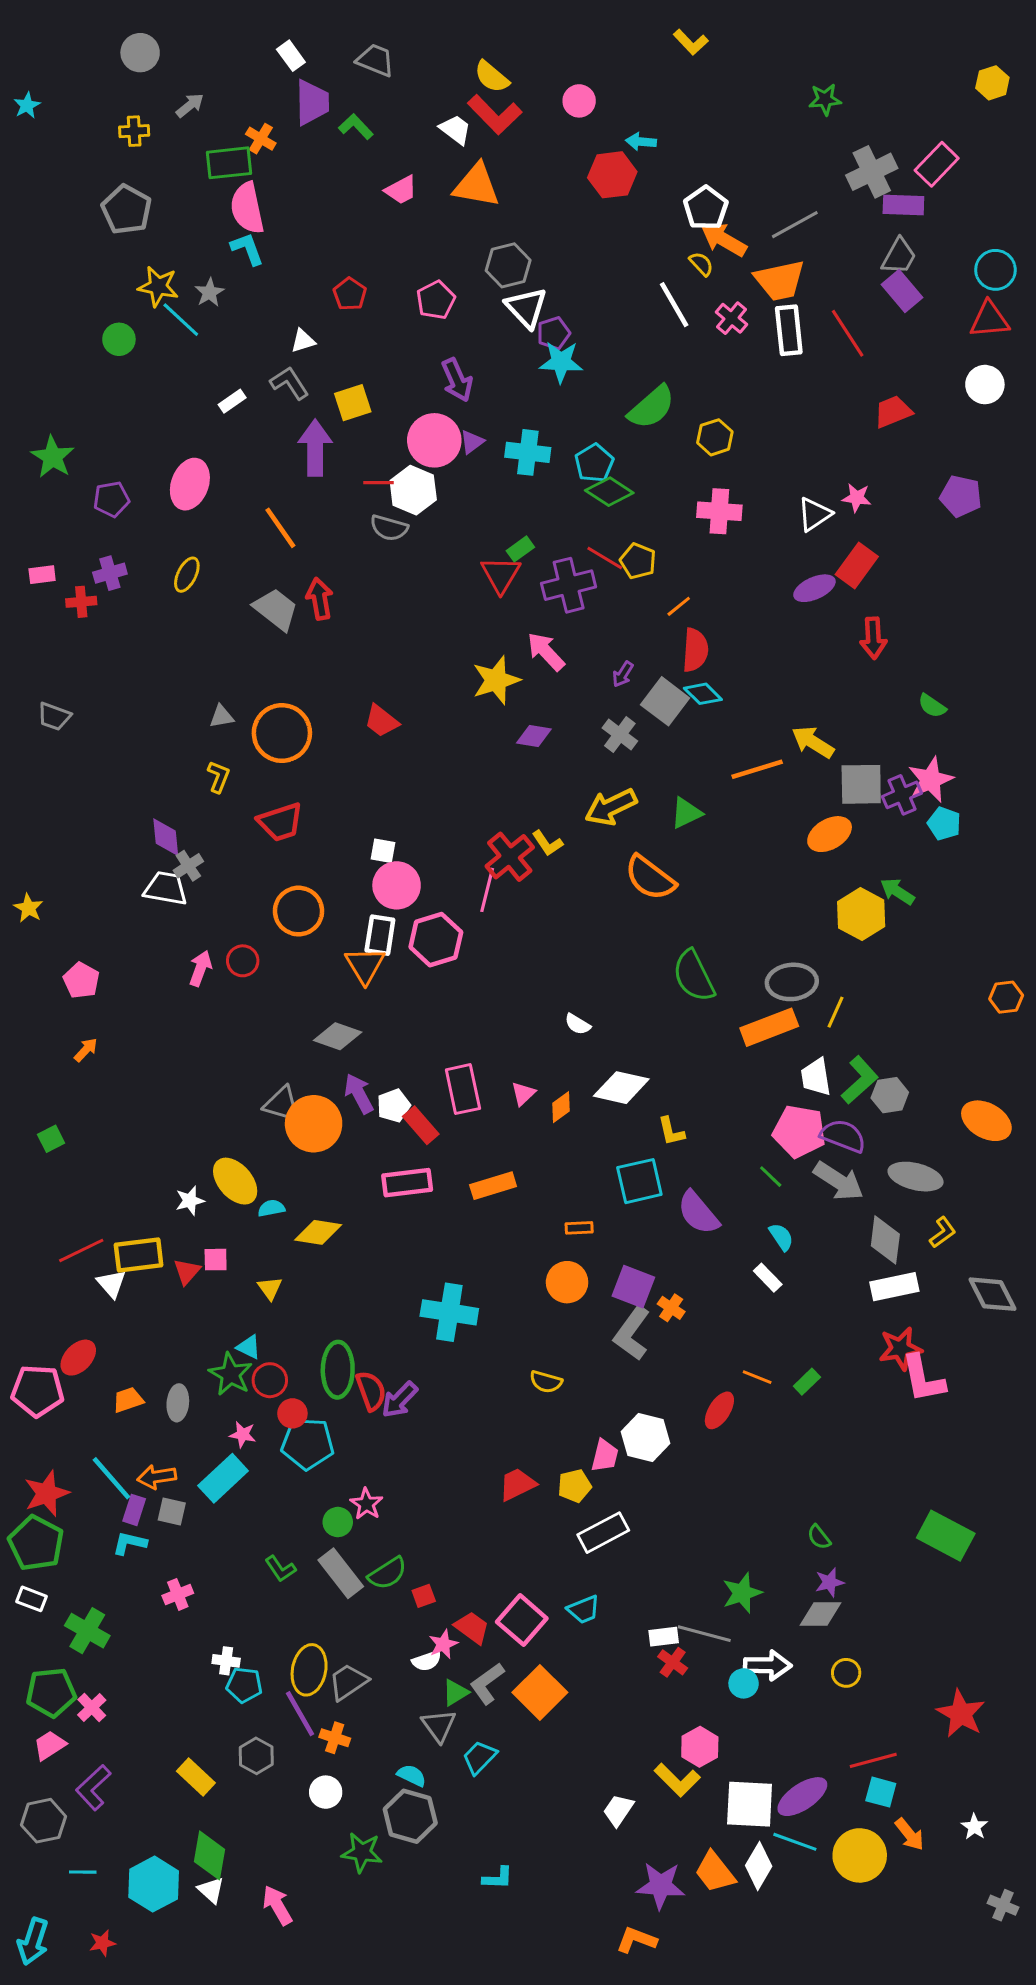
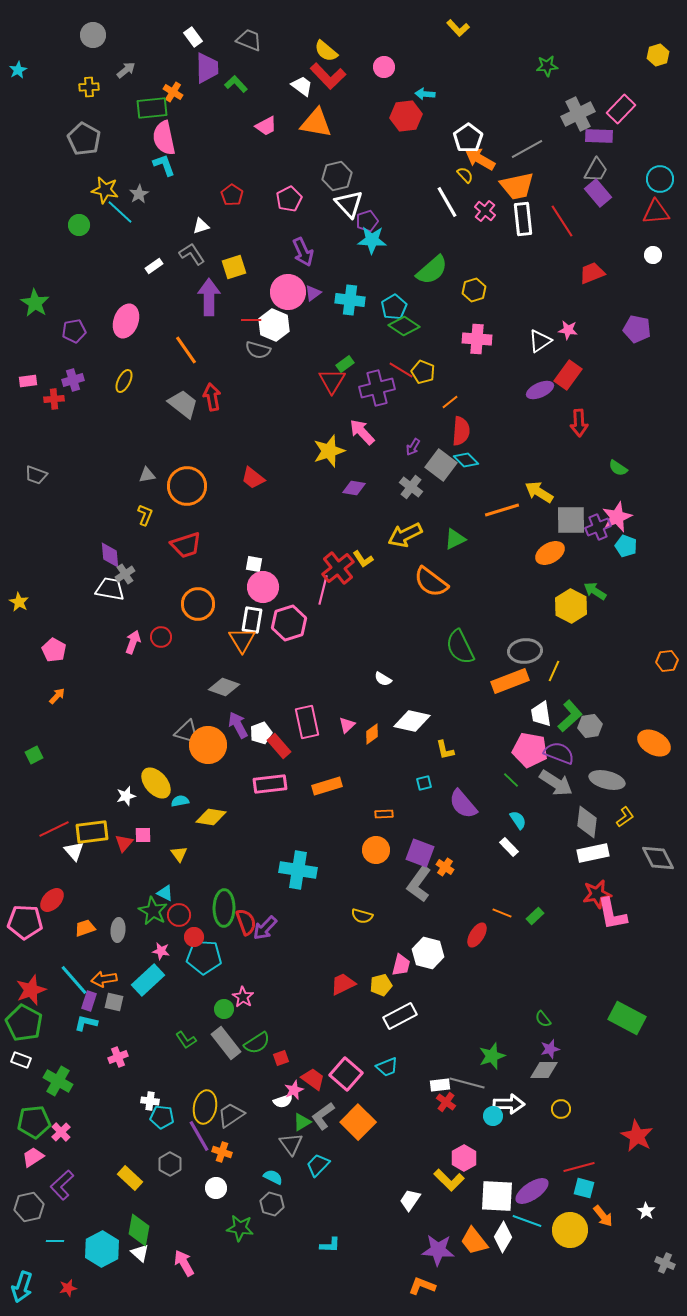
white circle: (985, 385) -> (653, 255), size x0.7
cyan square: (639, 1181) -> (424, 783), size x0.5
gray hexagon: (410, 1816) -> (272, 1204), size x0.7

